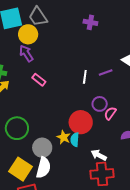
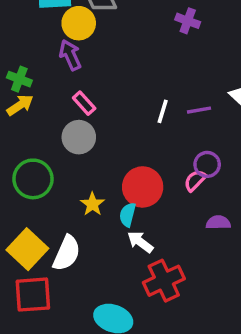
purple circle: (100, 104) -> (207, 164), moved
yellow star: (64, 137) -> (92, 204), moved
gray circle: (42, 148) -> (79, 137), moved
white arrow: (99, 155) -> (140, 242), moved
red cross: (102, 174) -> (164, 281), turned -30

